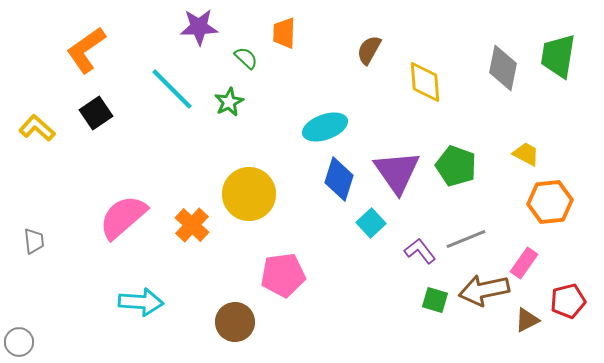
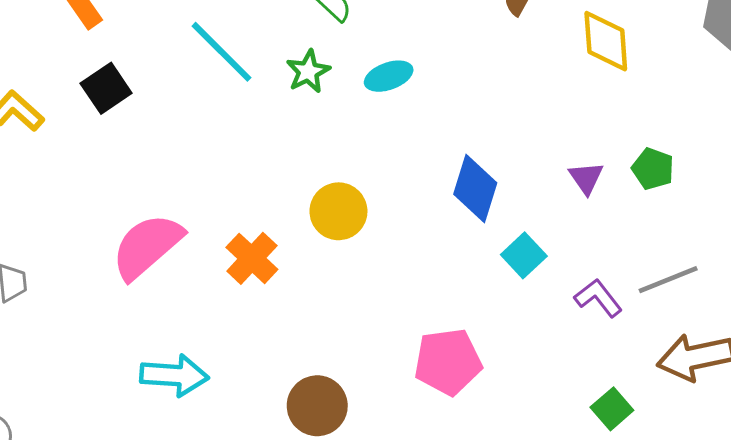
cyan ellipse: (325, 127) -> (389, 76), moved, size x0.7
green pentagon: (456, 166) -> (653, 169), size x0.7
purple triangle: (397, 172) -> (586, 178), moved, size x0.5
yellow circle: (249, 194) -> (338, 211), size x0.7
pink pentagon: (283, 275) -> (448, 362), moved
green square: (435, 300) -> (612, 409), moved, turned 32

